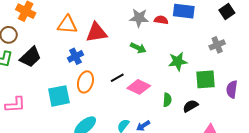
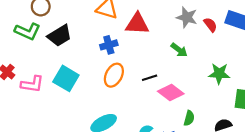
red semicircle: (161, 20) -> (210, 25), turned 32
cyan square: (59, 96) -> (66, 78), moved, turned 30
green semicircle: (167, 100) -> (189, 118), moved

